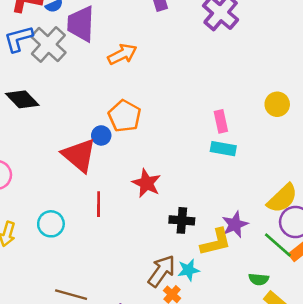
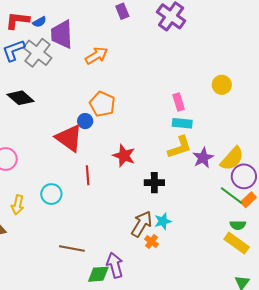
purple star: (235, 225) -> (203, 158), moved
yellow L-shape: (216, 242) -> (180, 147), moved
green semicircle: (259, 279) -> (238, 225), moved

